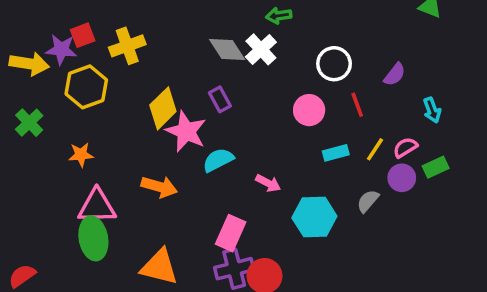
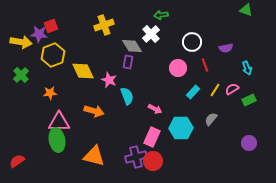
yellow cross: (127, 46) -> (104, 25), moved
gray diamond: (227, 49) -> (132, 46), moved
purple semicircle: (395, 74) -> (226, 48), turned 40
purple rectangle: (220, 99) -> (128, 62), turned 40
yellow diamond: (163, 108) -> (83, 71), moved, turned -70
pink star: (186, 131) -> (109, 80), size x0.7
cyan rectangle: (336, 153) -> (193, 92), turned -32
cyan semicircle: (218, 160) -> (127, 96), turned 96
purple circle: (402, 178) -> (249, 143), moved
pink rectangle: (231, 233) -> (152, 137), moved

